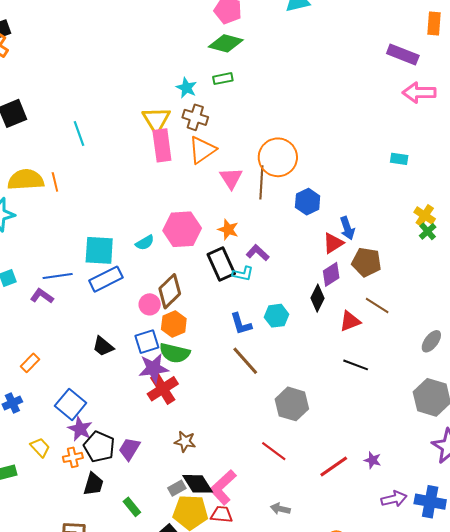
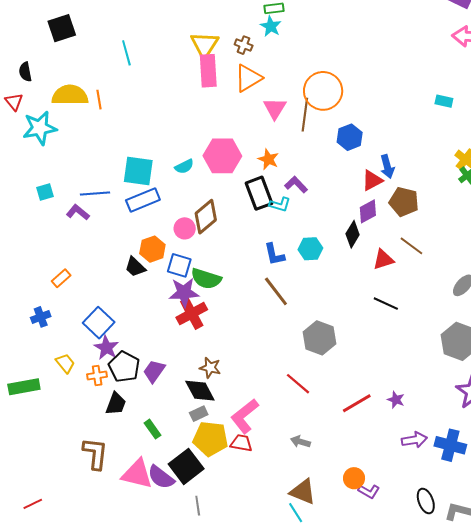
cyan star: (186, 88) -> (271, 26), moved
brown cross: (195, 117) -> (244, 45), size x0.7
orange hexagon: (174, 324) -> (152, 249), moved
blue square: (147, 342) -> (179, 265), turned 30
black diamond: (198, 484) -> (200, 391), moved

